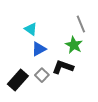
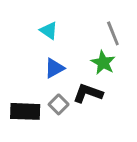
cyan triangle: (31, 29) -> (49, 31), moved
black rectangle: (18, 80) -> (25, 111), turned 50

